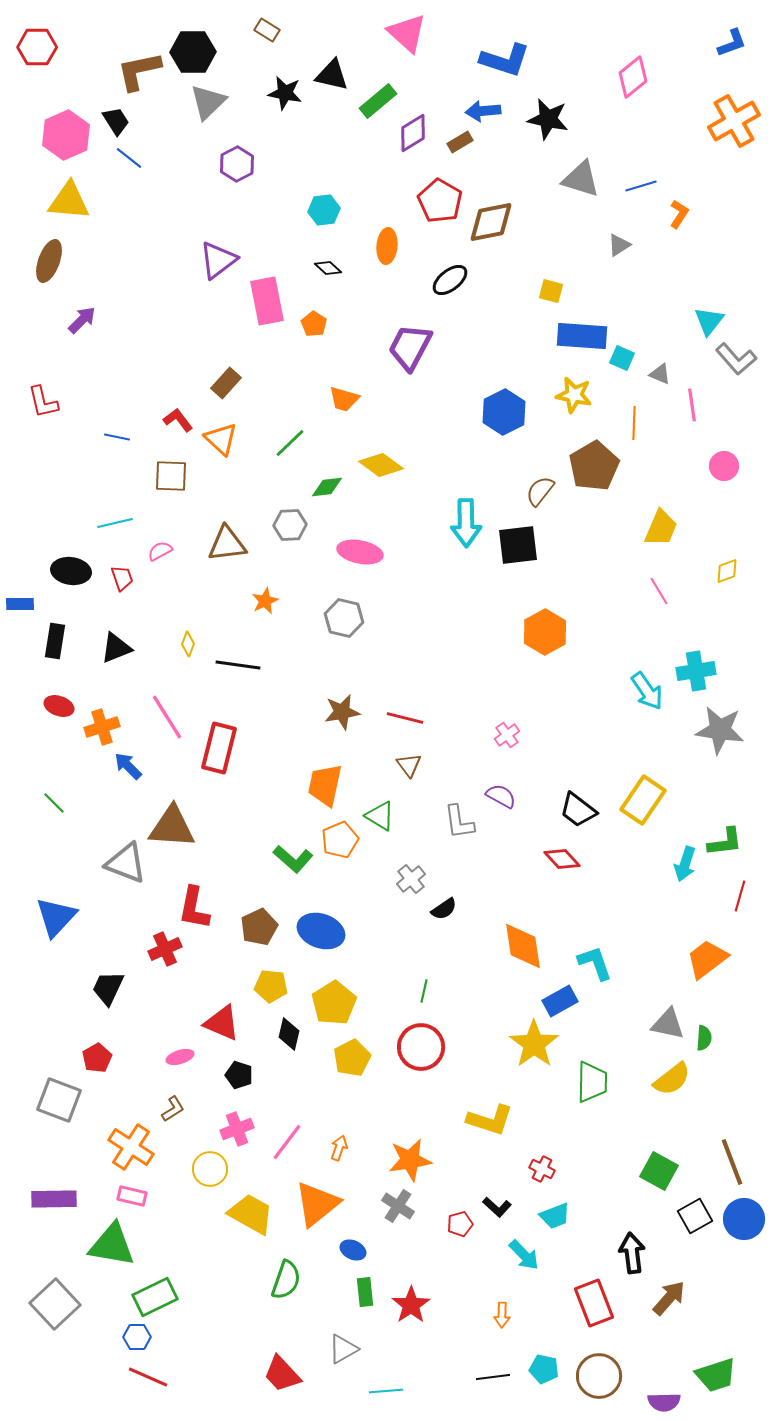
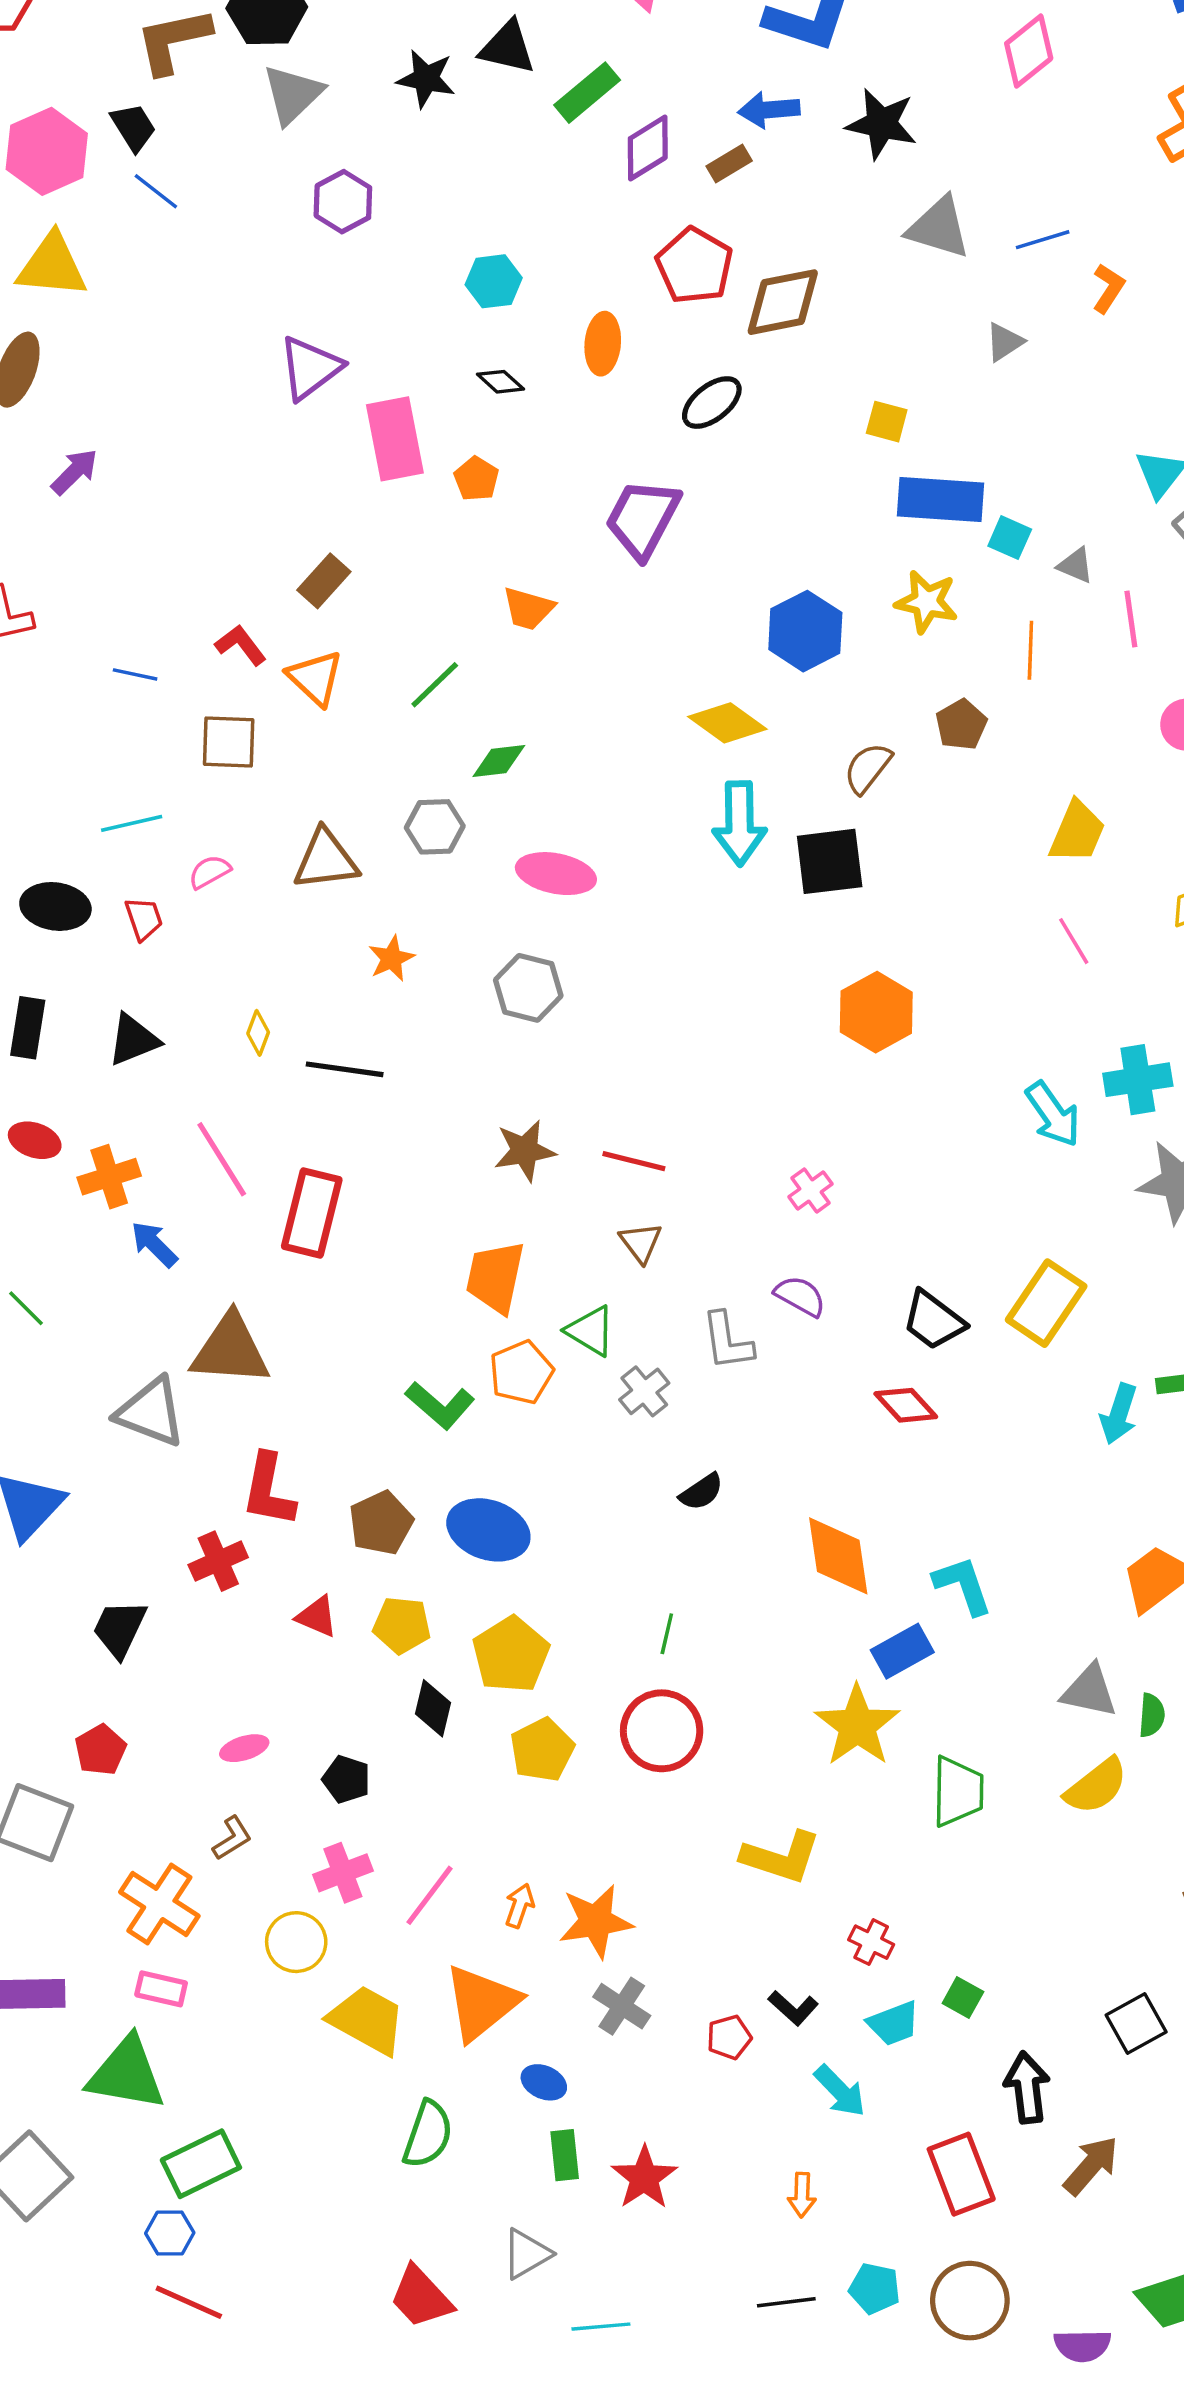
yellow diamond: (381, 465) -> (727, 723), moved
brown pentagon: (594, 466) -> (961, 725), size x0.6
gray cross: (411, 879) -> (644, 1391), moved
red triangle: (222, 1023) -> (317, 1617), moved, size x0.7
orange star: (410, 1160) -> (596, 1921), moved
green square: (659, 1171) -> (963, 1998), moved, size x0.6

